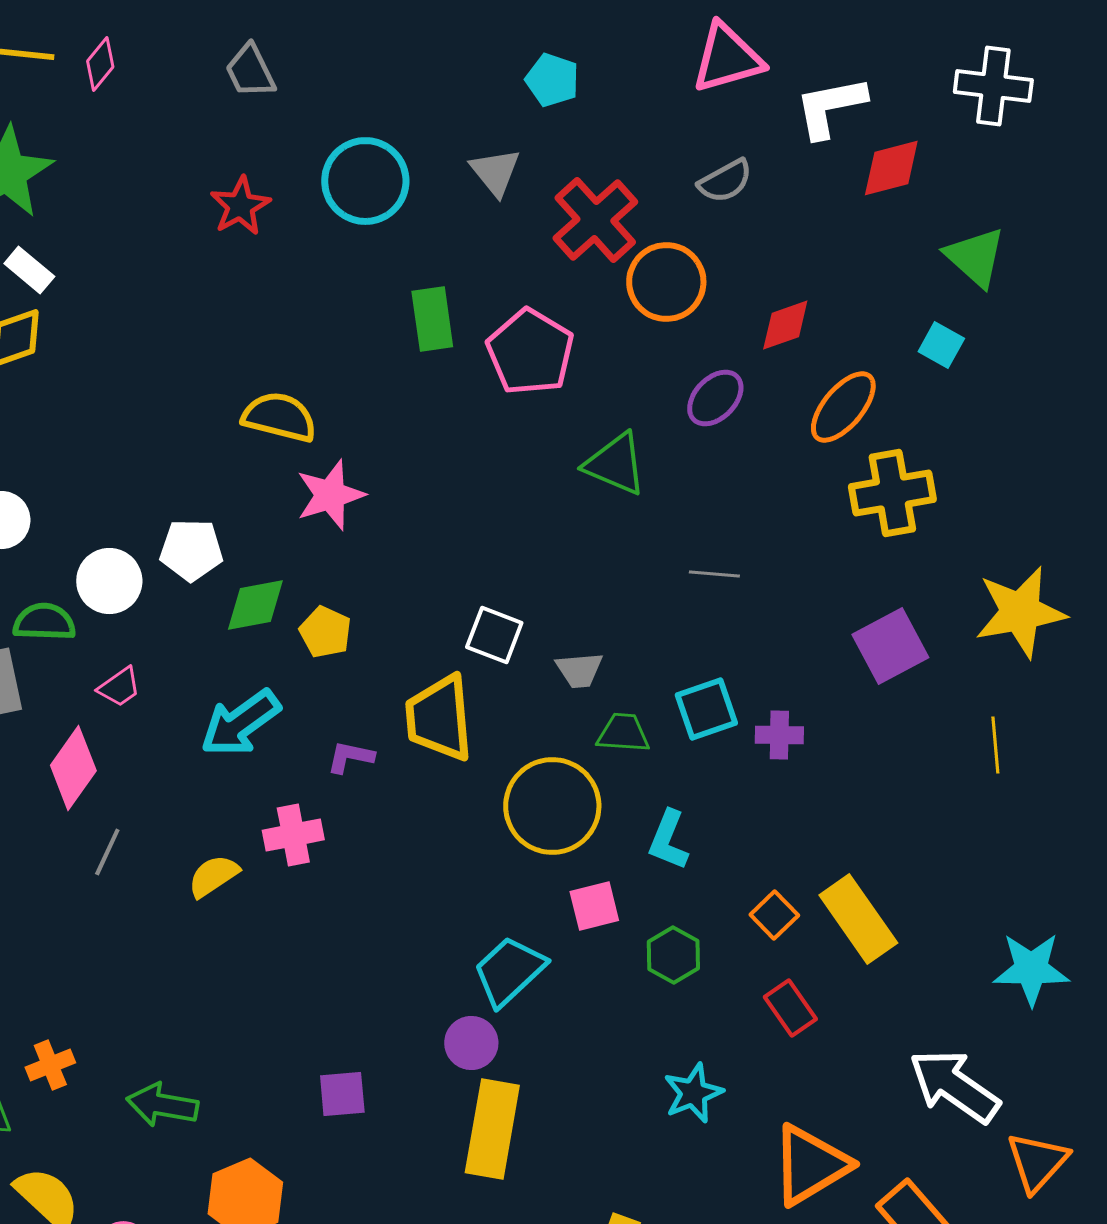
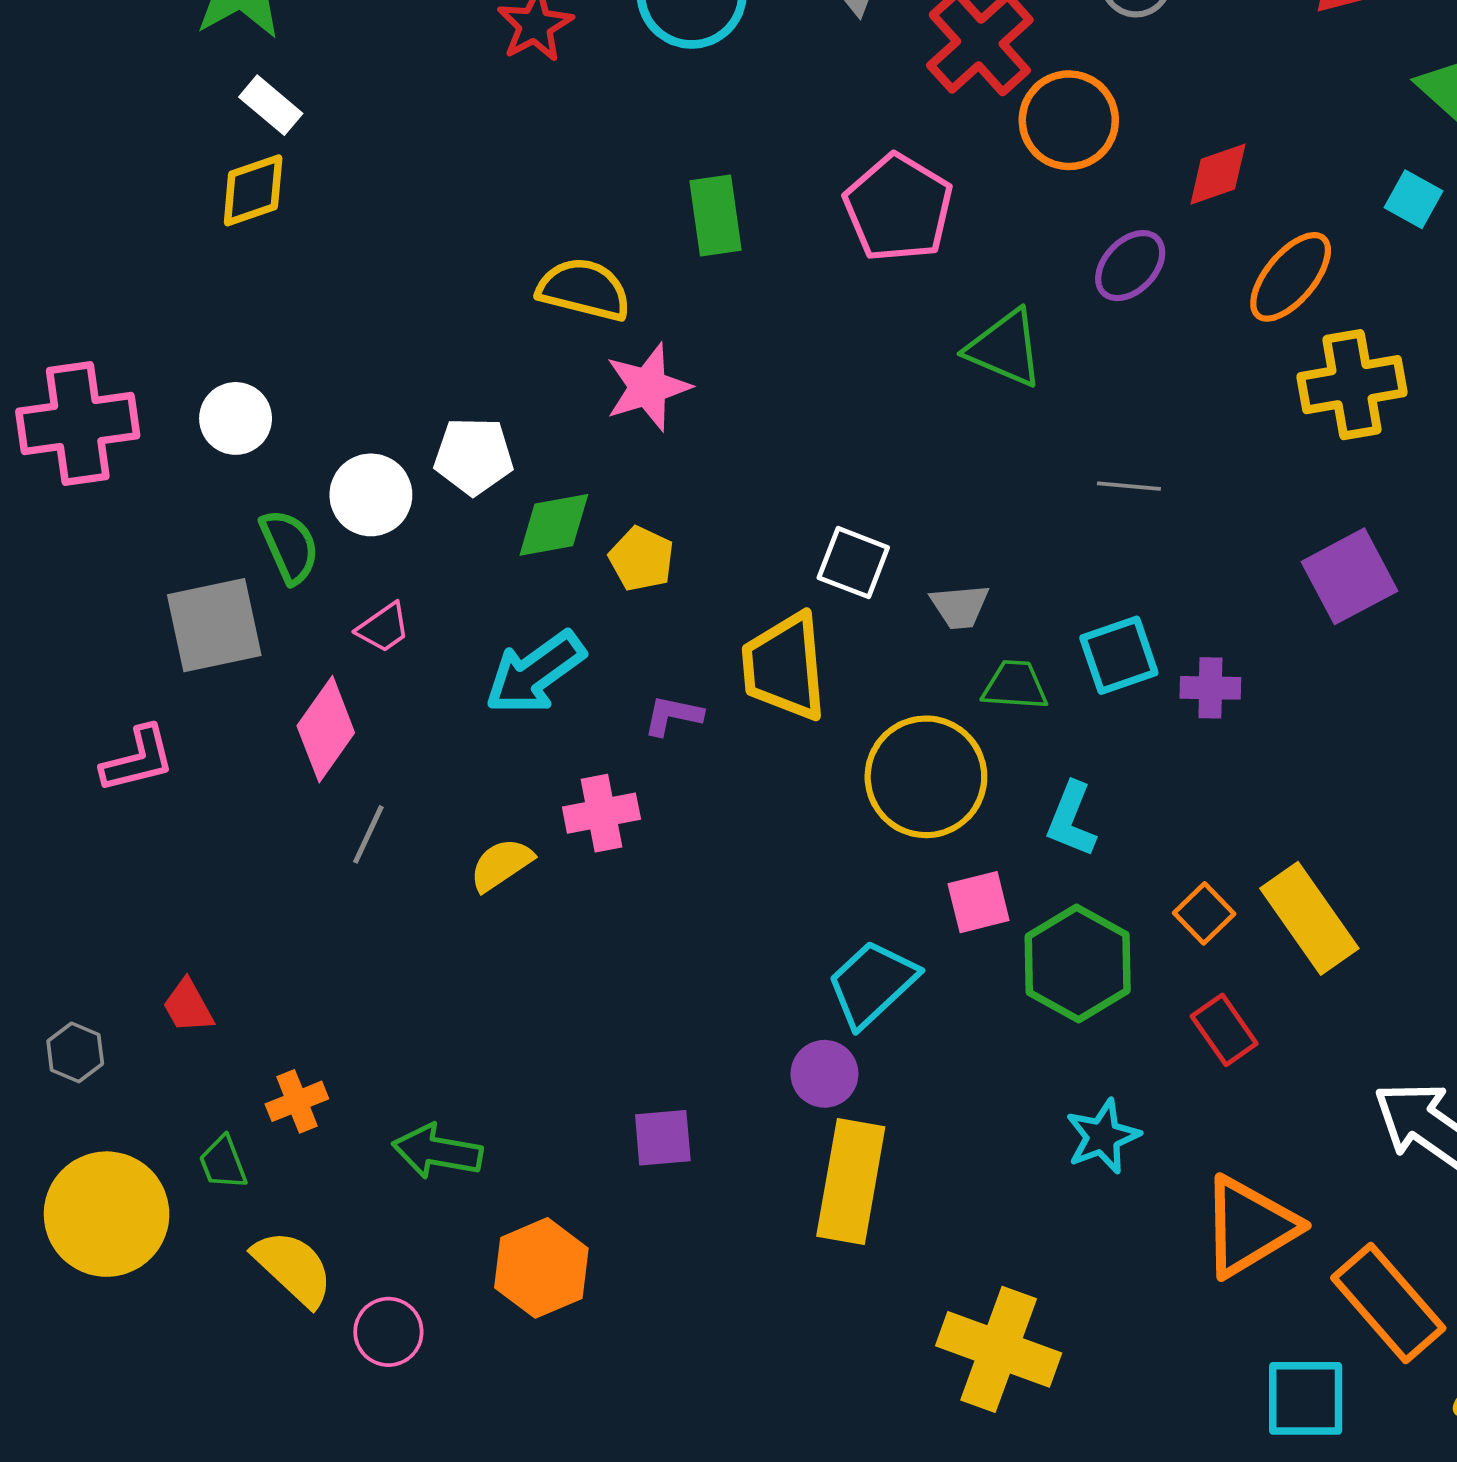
green rectangle: (432, 319) -> (715, 215), moved
green semicircle: (44, 622) -> (289, 546), turned 64
green hexagon: (673, 955) -> (1078, 964), size x1.6

